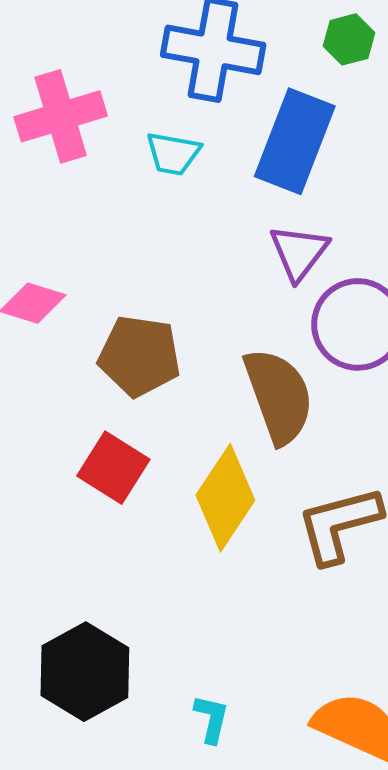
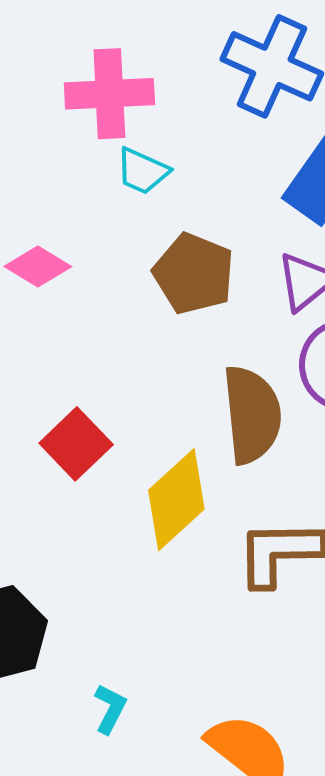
cyan trapezoid: (173, 154) -> (142, 171), moved
brown pentagon: (139, 356) -> (194, 274), moved

